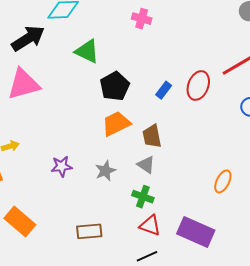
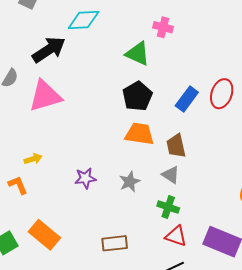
green triangle: (87, 51) -> (138, 54), moved
blue rectangle: (164, 90) -> (187, 99), size x1.4
orange trapezoid: (116, 124) -> (139, 134), turned 36

